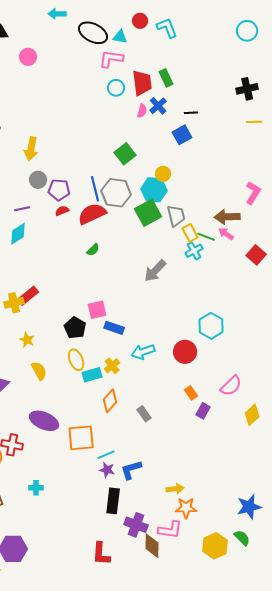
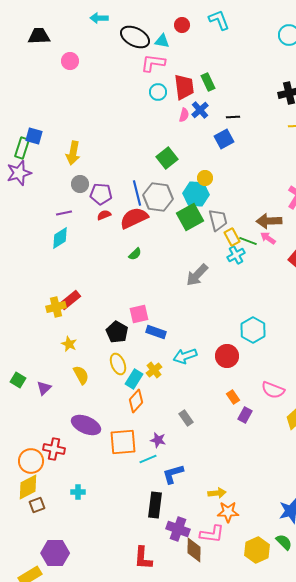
cyan L-shape: (167, 28) -> (219, 20), moved
cyan rectangle: (92, 375) -> (134, 379), turned -42
pink semicircle: (231, 386) -> (273, 390), turned 65
orange diamond: (110, 401) -> (136, 401), moved
purple star: (107, 470) -> (158, 440), moved

